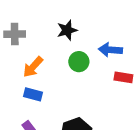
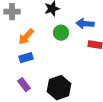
blue rectangle: (33, 94) -> (26, 58), turned -32

